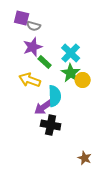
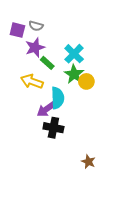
purple square: (22, 18) -> (17, 30), moved

